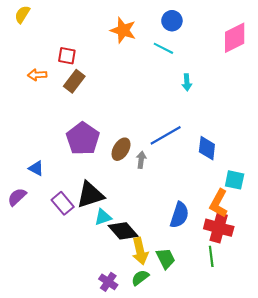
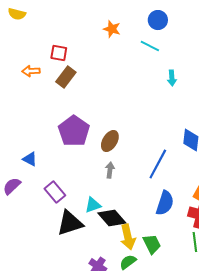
yellow semicircle: (22, 14) -> (17, 14), turned -108
orange star: (123, 30) -> (112, 29), size x0.7
blue line: (166, 135) -> (158, 164), moved, turned -32
gray arrow: (141, 160) -> (110, 170), moved
black triangle: (90, 195) -> (70, 223), moved

